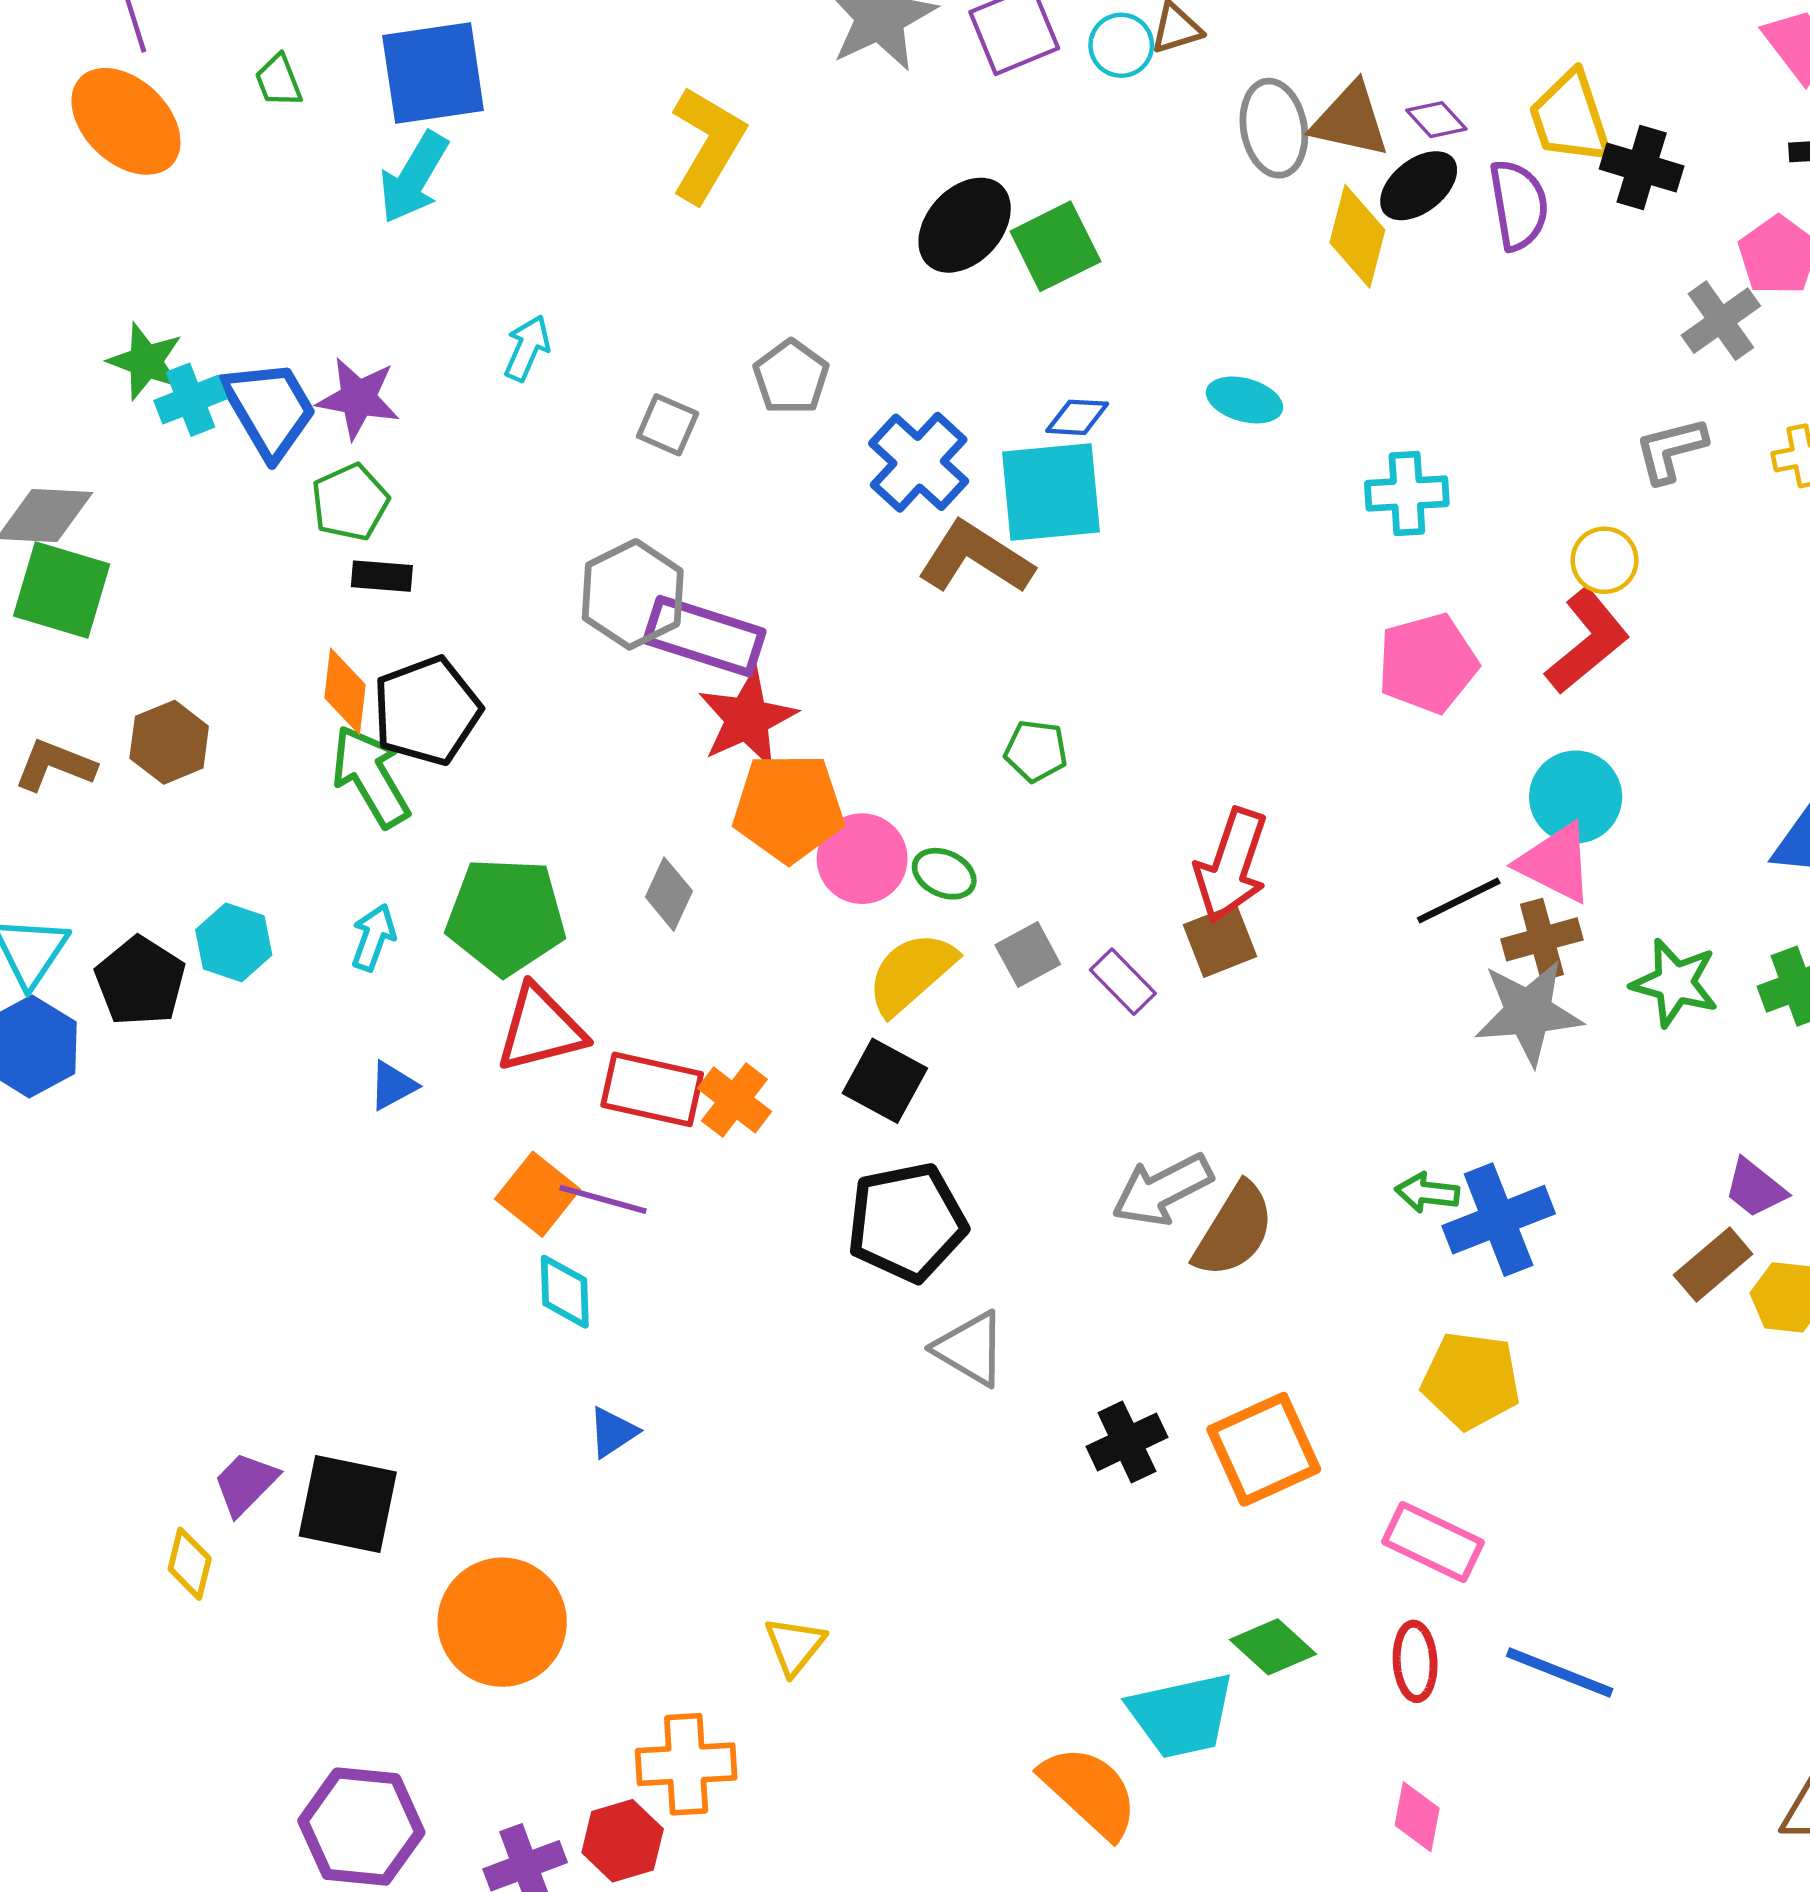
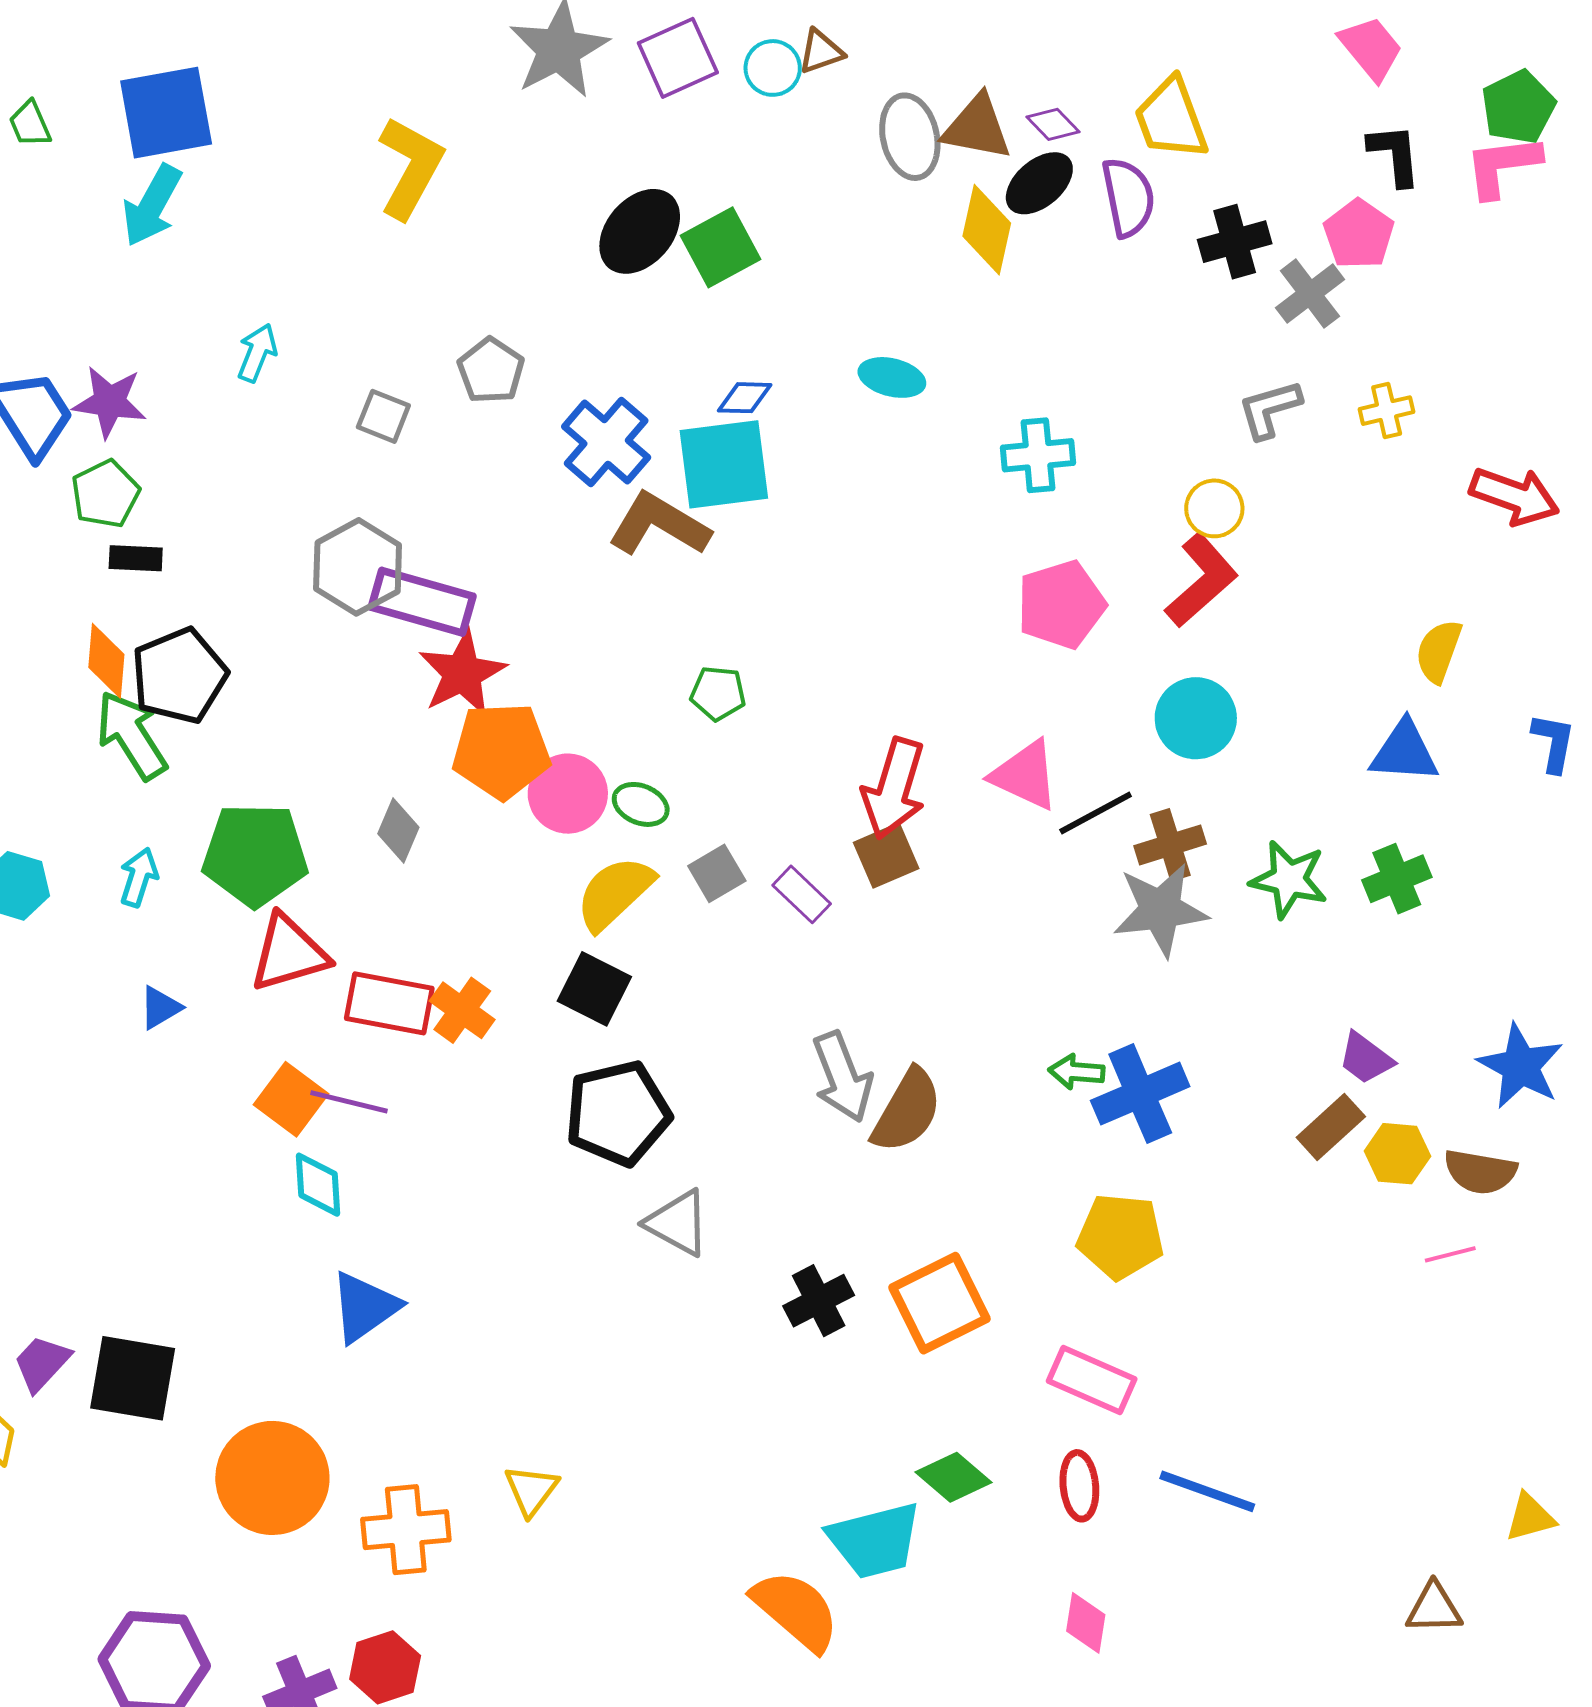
black cross: (1642, 168) -> (1235, 242), moved, turned -30
pink triangle: (1556, 863) -> (1025, 775), moved
gray arrow: (1162, 1190) -> (842, 1077), turned -82
blue triangle: (613, 1432) -> (365, 1307), size x1.6
orange cross: (686, 1764) -> (406, 1530), moved

